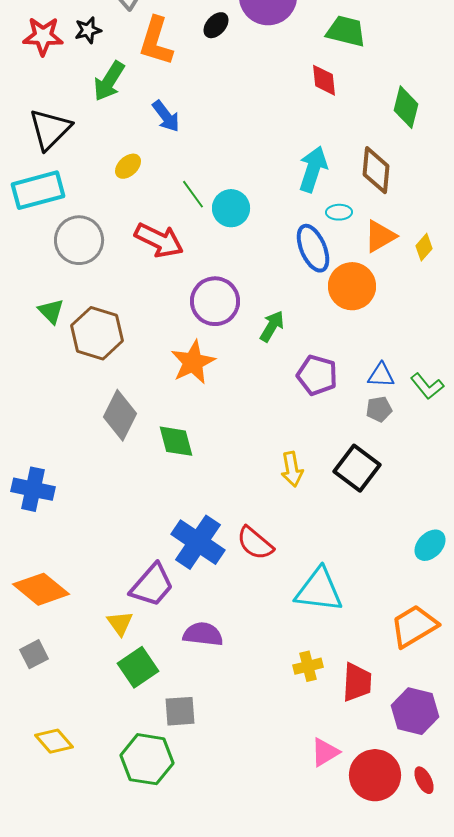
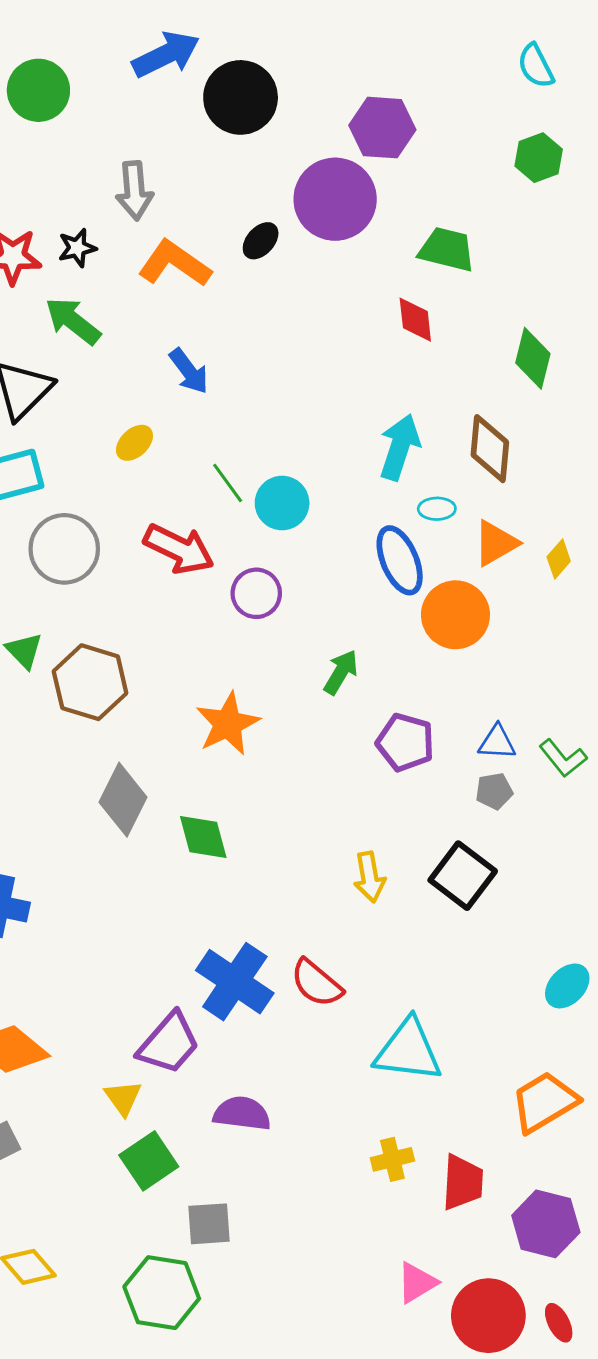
orange L-shape: (156, 41) -> (175, 264), turned 108
green arrow: (109, 81) -> (73, 321), moved, turned 96
purple circle: (215, 301) -> (256, 593), moved, size x0.7

